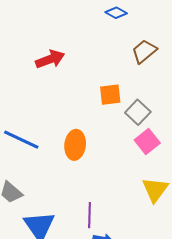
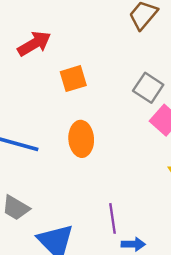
orange square: (110, 95) -> (73, 79), moved

